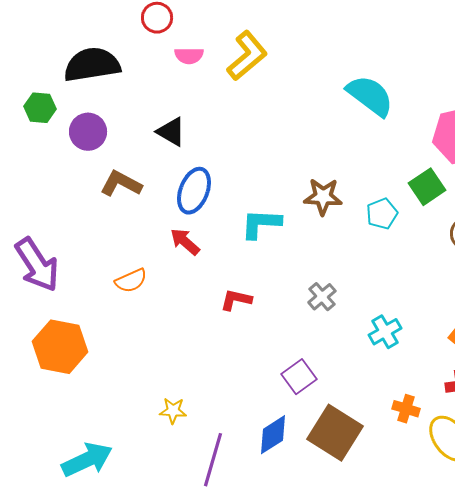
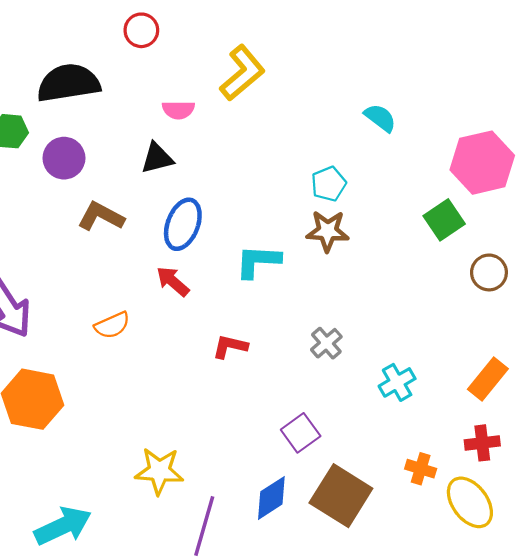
pink semicircle: (189, 56) -> (178, 110), moved
cyan semicircle: (370, 96) -> (380, 118), size x0.6
black triangle: (171, 132) -> (157, 158), turned -44
cyan pentagon: (382, 214) -> (329, 184), moved
yellow star: (173, 411) -> (159, 471), size x1.6

